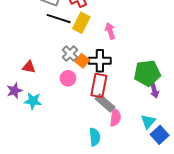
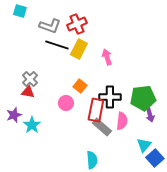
gray cross: (70, 54) -> (30, 79), moved
black cross: (100, 61) -> (110, 97), moved
cyan star: (33, 101) -> (32, 125), turned 30
pink semicircle: (115, 117) -> (122, 121), moved

